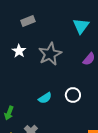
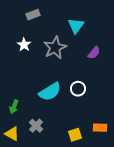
cyan triangle: (81, 26) -> (76, 26), moved
cyan semicircle: (45, 98) -> (50, 92), size x1.6

